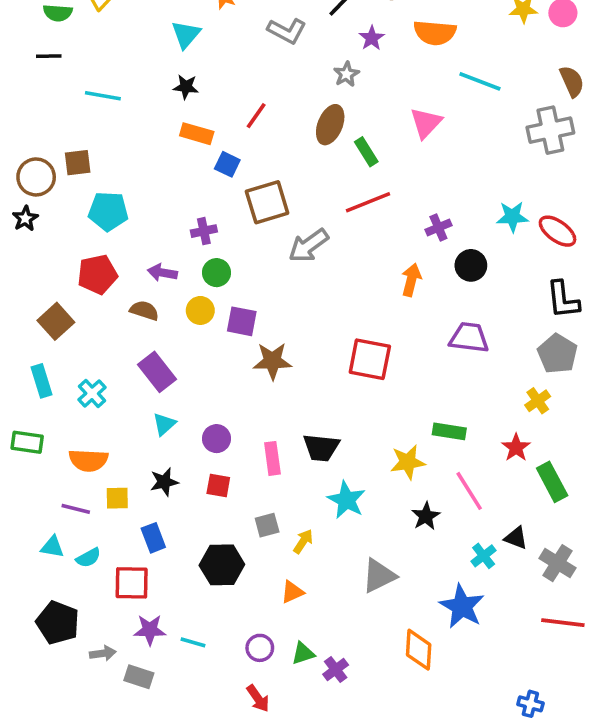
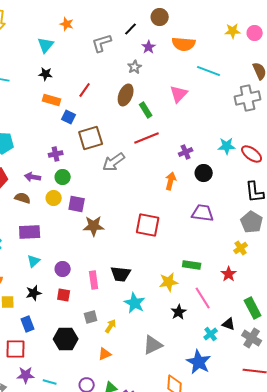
gray L-shape: (287, 31) -> (102, 43), turned 135
purple rectangle: (157, 372) -> (30, 232), turned -55
green rectangle: (552, 482) -> (253, 308), moved

